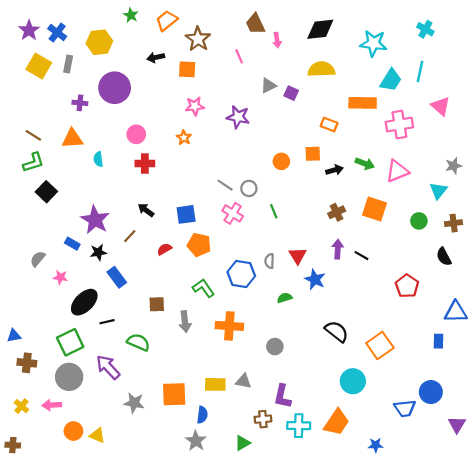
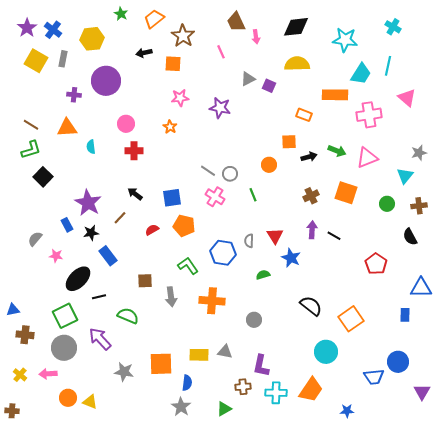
orange circle: (281, 161) -> (269, 165), moved
blue rectangle: (72, 244) -> (67, 225), turned 32

